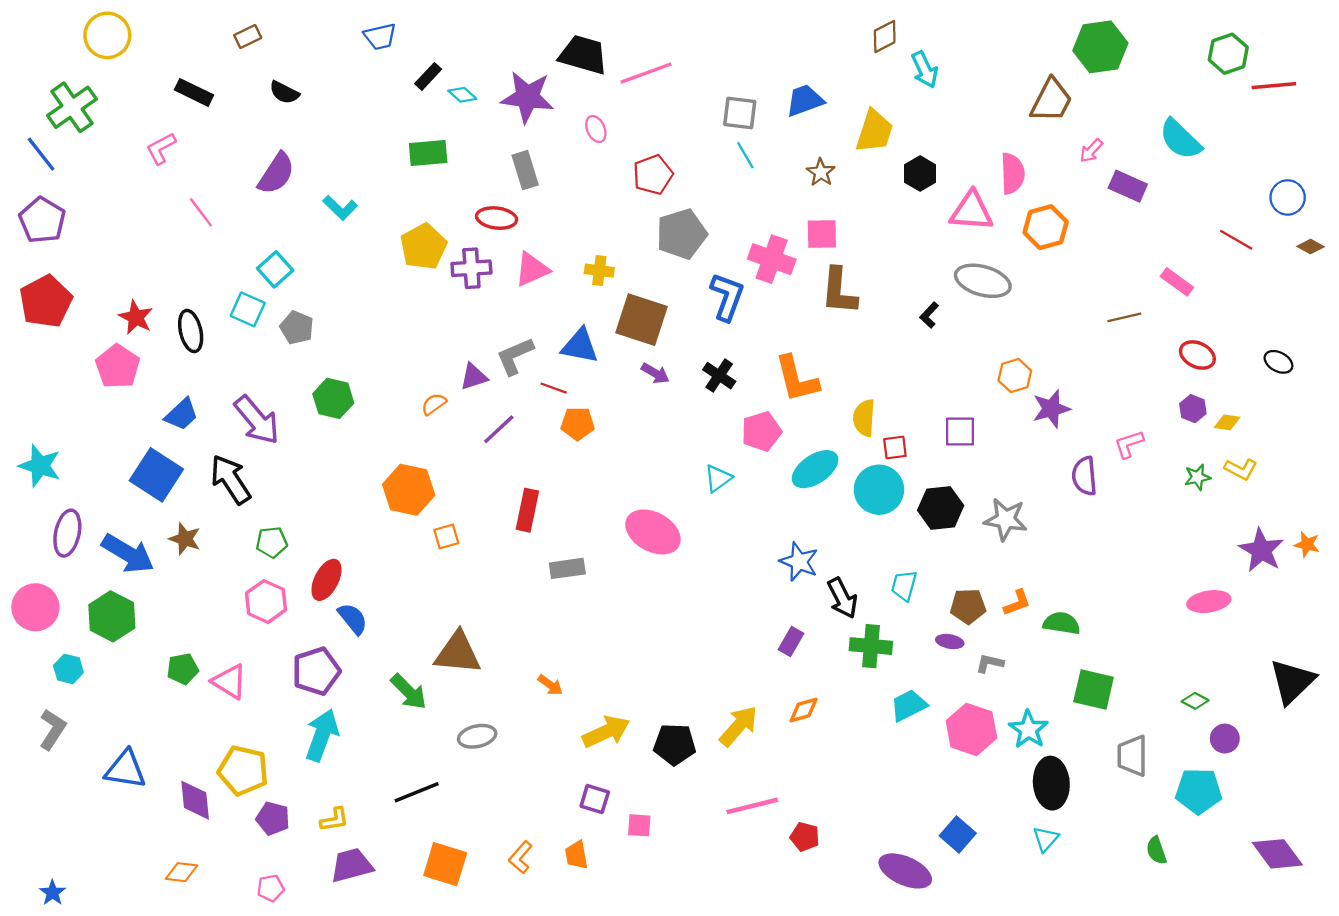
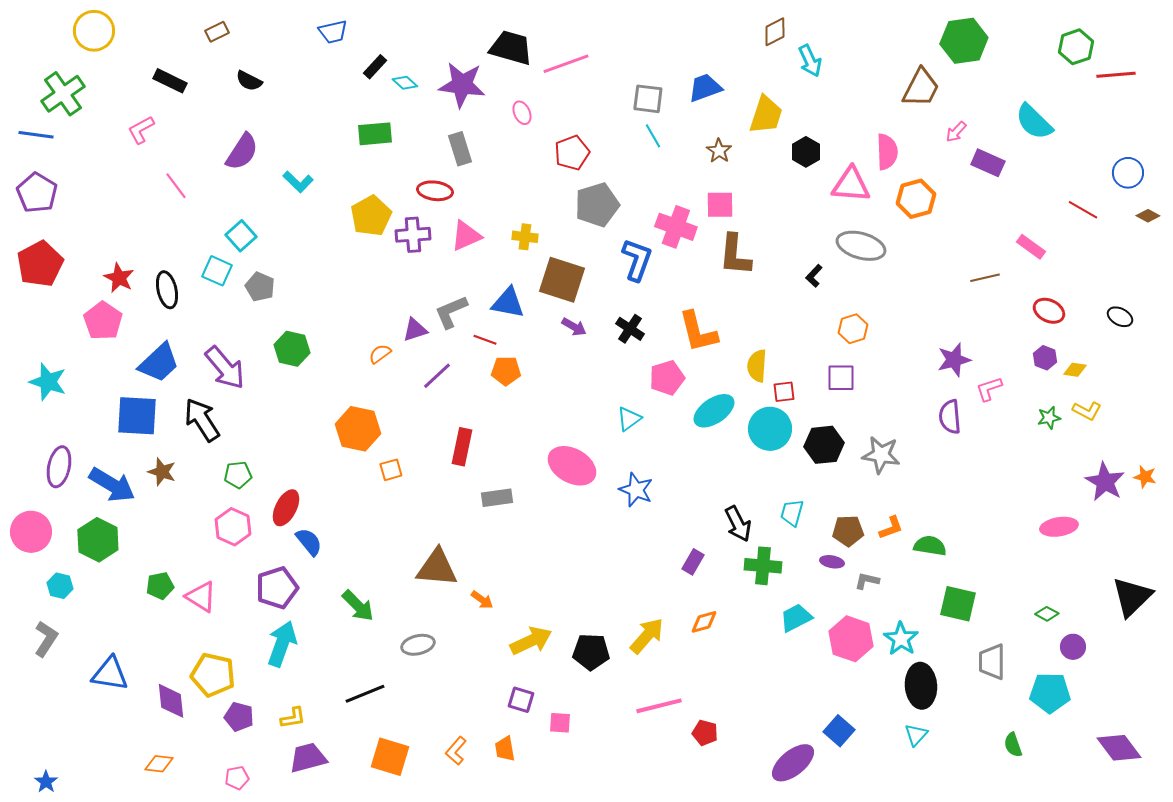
blue line: (41, 154) -> (36, 135), turned -44
orange hexagon: (1015, 376) -> (853, 329), moved
purple star: (1051, 409) -> (954, 360), moved
blue trapezoid: (181, 414) -> (159, 363), size x1.4
cyan star: (40, 466) -> (48, 382), moved
blue square: (156, 475) -> (137, 416), turned -30
blue star: (799, 562) -> (636, 490), moved
brown triangle: (458, 653) -> (437, 568), moved
purple ellipse: (905, 871) -> (793, 763), turned -63

